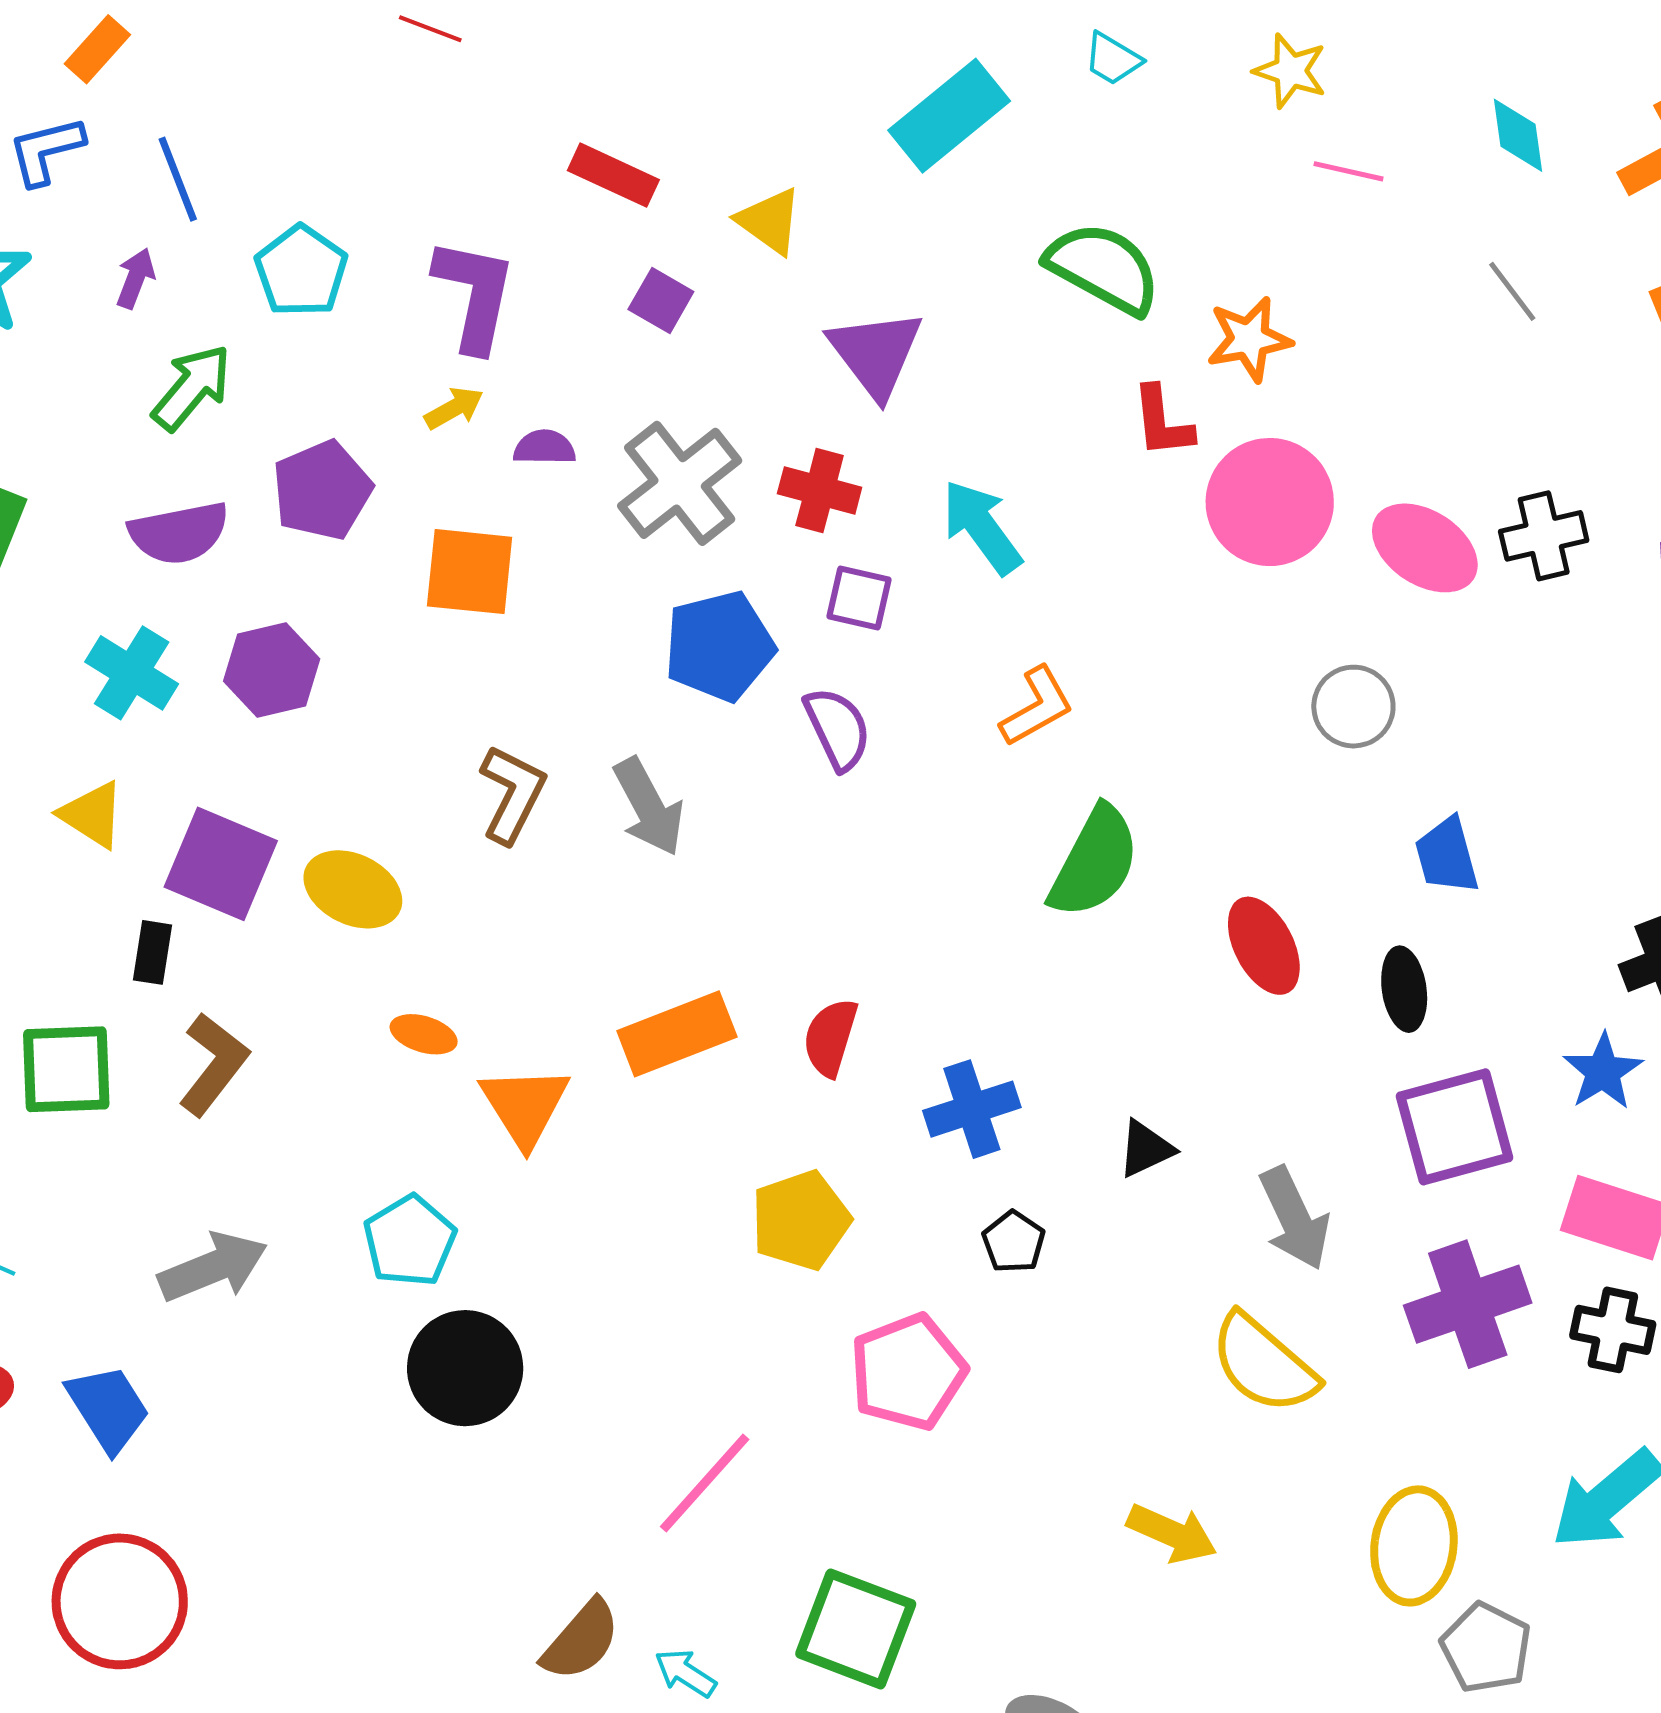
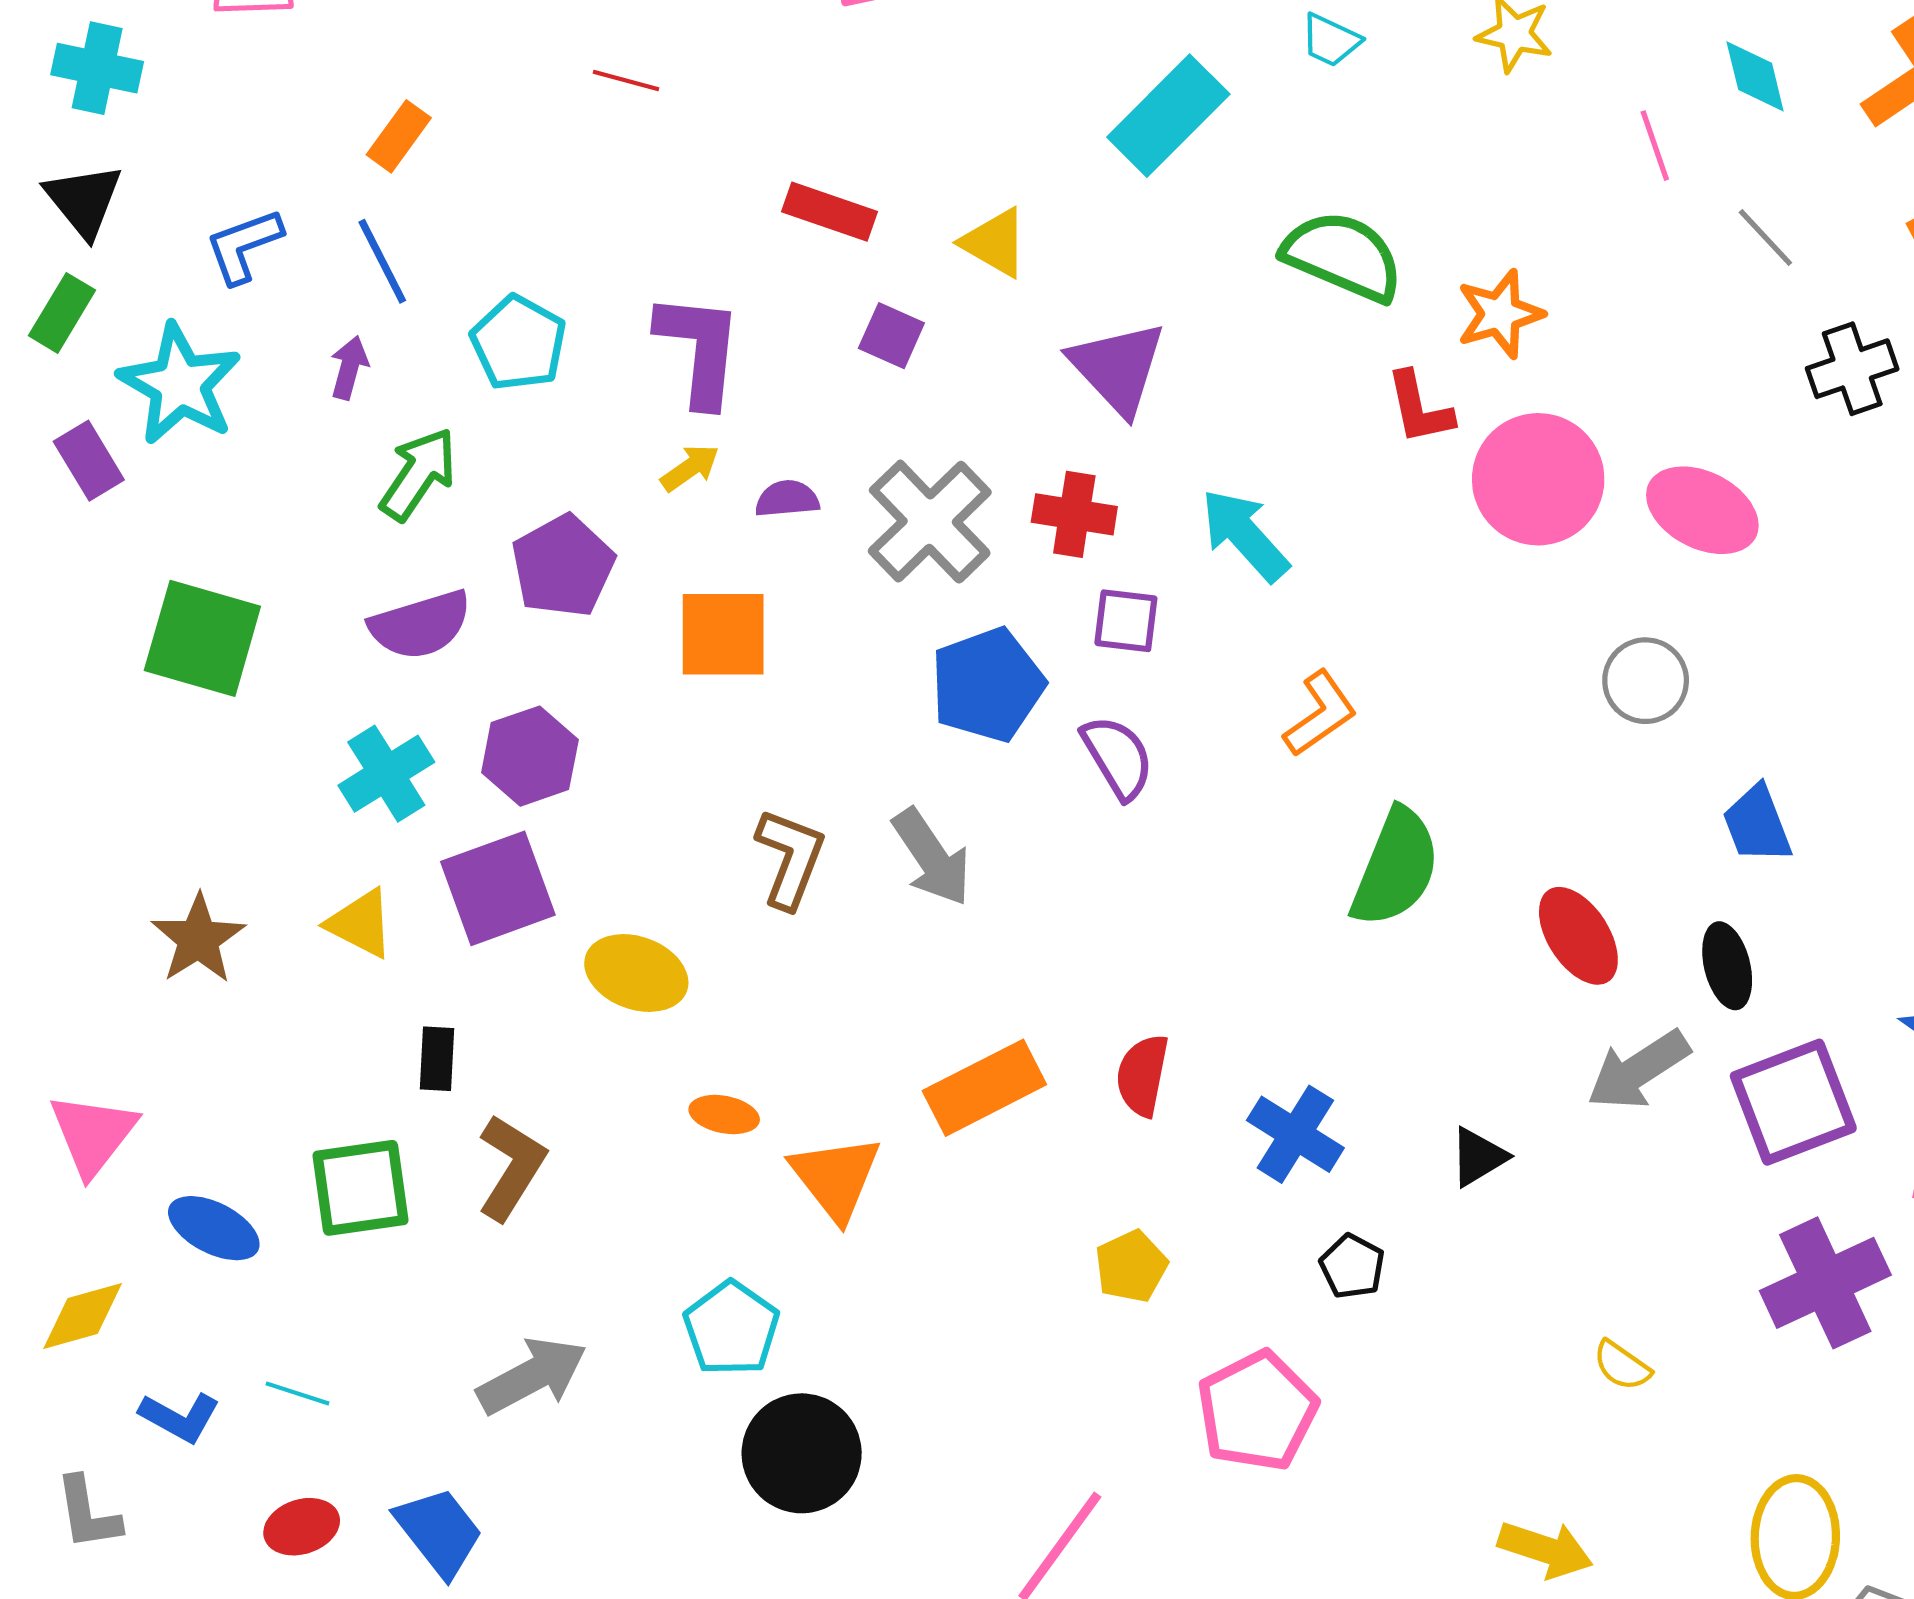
orange rectangle: (97, 49) -> (399, 136), moved
pink line: (1349, 171) -> (1655, 146), moved, turned 64
black cross: (1544, 536) -> (1852, 369), moved
cyan cross: (132, 673) -> (386, 774), turned 32
purple square: (221, 864) -> (498, 888), moved, turned -37
blue cross: (972, 1109) -> (1295, 1134), turned -34
gray arrow: (1294, 1218) -> (1638, 1070), moved, turned 88
yellow pentagon: (801, 1220) -> (1131, 1266), size x0.7
yellow semicircle: (1264, 1364) -> (1622, 1366), size x0.5

